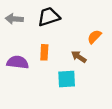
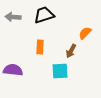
brown arrow: (79, 57) -> (71, 51), turned -96
purple semicircle: (18, 62) -> (13, 70), moved

